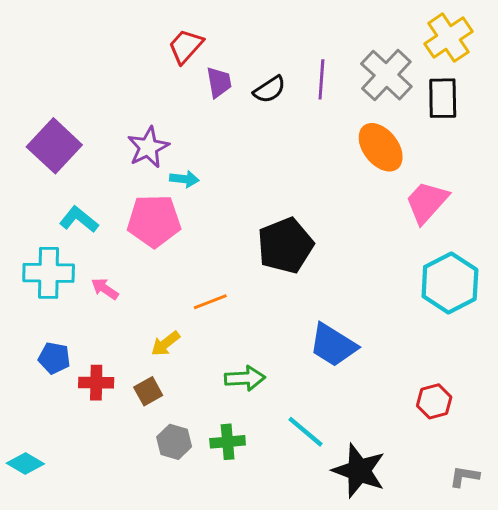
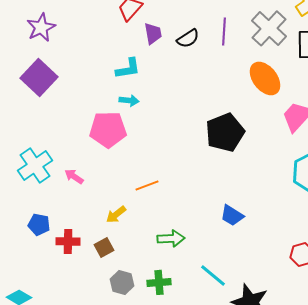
purple star: (148, 147) -> (41, 27), moved
cyan L-shape: (79, 219) -> (128, 68), moved, turned 132
black pentagon: (285, 245) -> (225, 132), moved
cyan cross: (49, 273) -> (35, 165), turned -36
blue trapezoid: (333, 345) -> (232, 215), size x0.7

